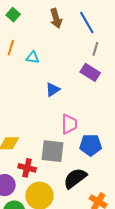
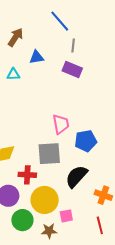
brown arrow: (56, 18) -> (16, 37), moved, turned -120
cyan triangle: (33, 58) -> (13, 74), moved
blue triangle: (53, 90) -> (37, 57), moved, turned 35

